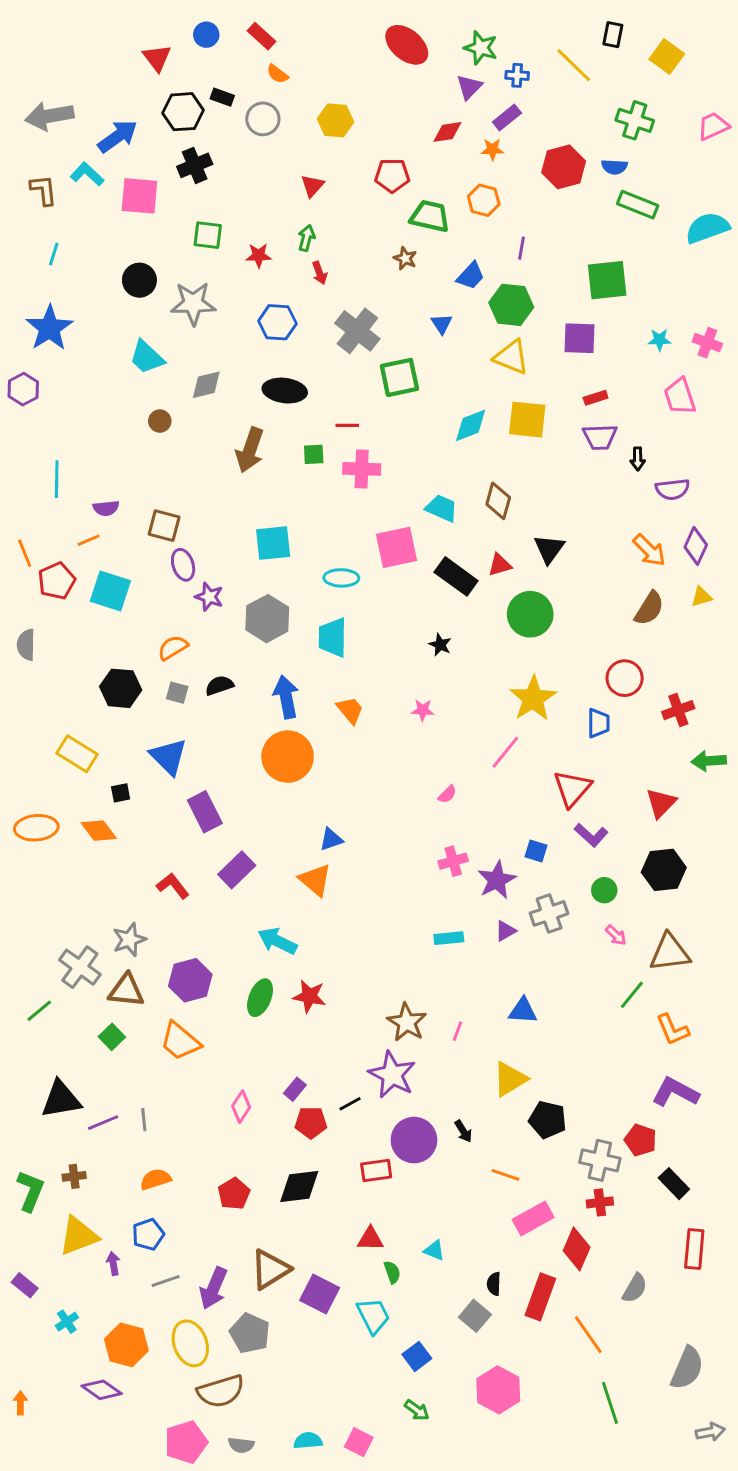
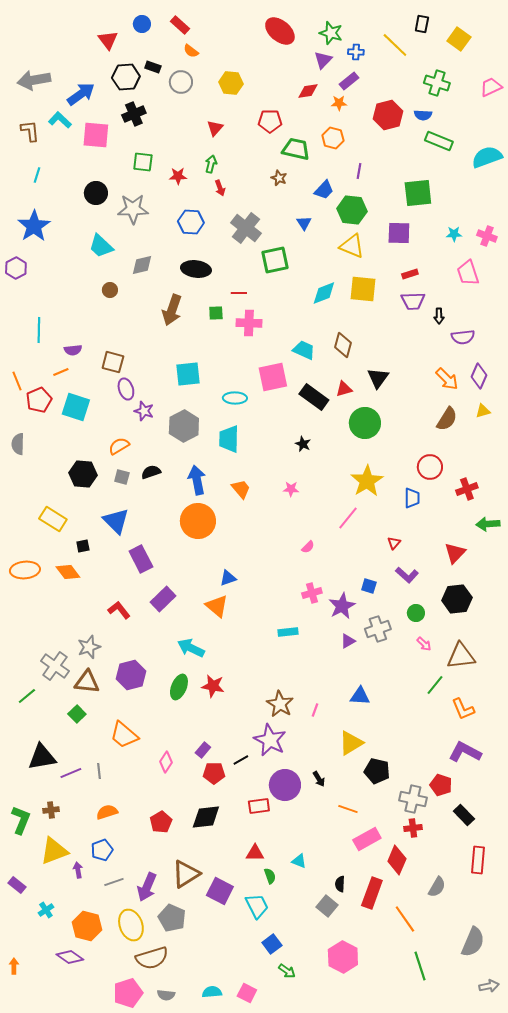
red triangle: (572, 789) -> (394, 543), size x0.5
cyan rectangle: (449, 938) -> (288, 632), moved
orange trapezoid: (180, 1041) -> (124, 735), moved
blue square: (417, 1356) -> (272, 944), moved

